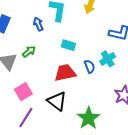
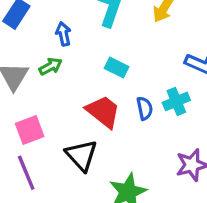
blue arrow: (38, 24) -> (63, 34), moved
red trapezoid: (65, 73) -> (103, 112), turned 40
purple line: (26, 118) -> (26, 173), turned -65

